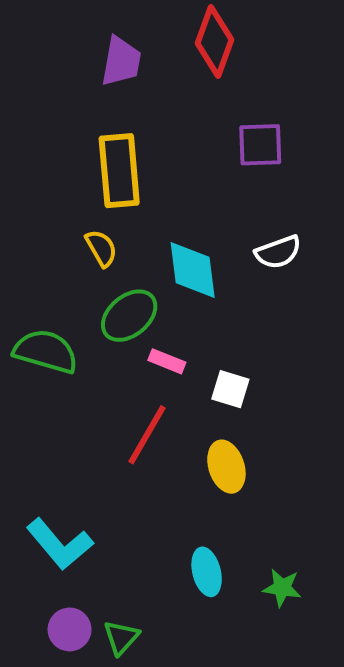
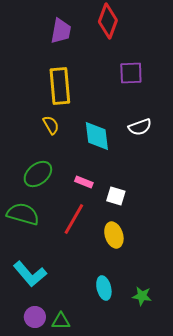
green ellipse: (129, 316) -> (38, 174), moved
green semicircle: (46, 351) -> (23, 214), moved
green triangle: (121, 637) -> (61, 321), turned 48

